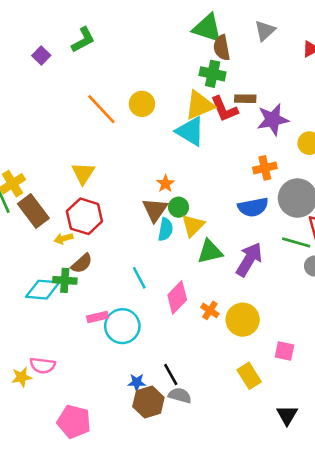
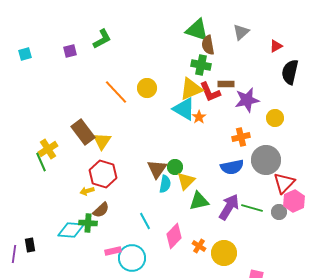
purple square: (41, 56) -> (70, 51), turned 32
orange star: (165, 184) -> (199, 117), moved
brown rectangle: (33, 211) -> (83, 132), moved
green line: (296, 242) -> (252, 208), moved

